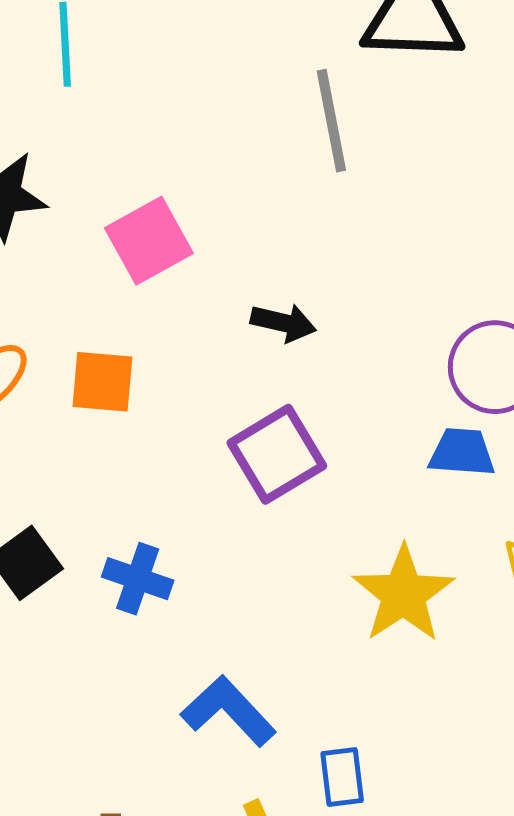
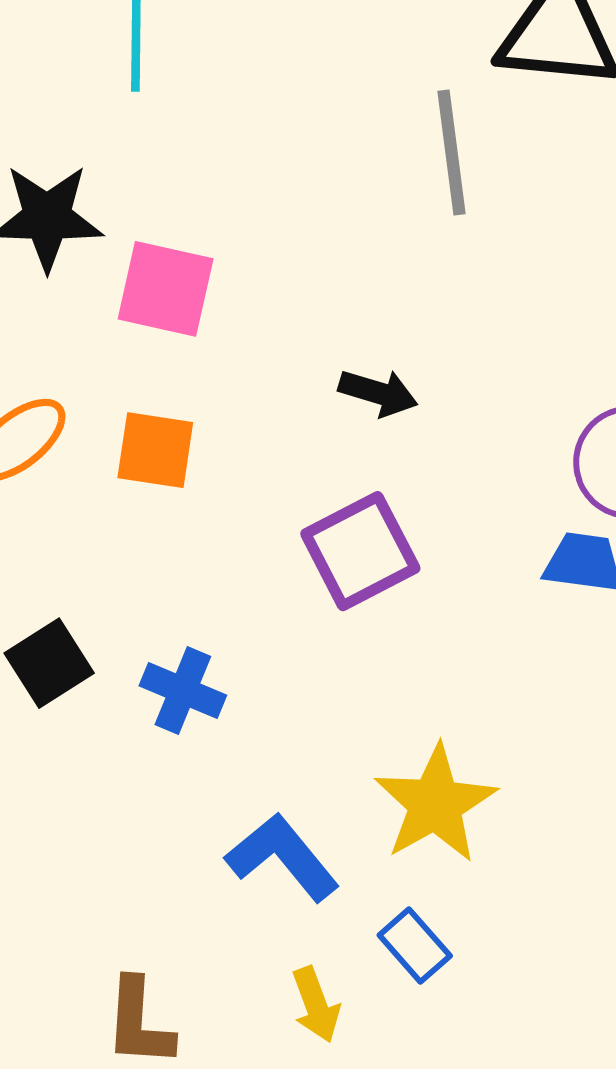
pink square: (149, 241) -> (166, 289), moved, turned 38
yellow star: (403, 594) -> (435, 804), moved
blue rectangle: (342, 777) -> (415, 946), turned -38

